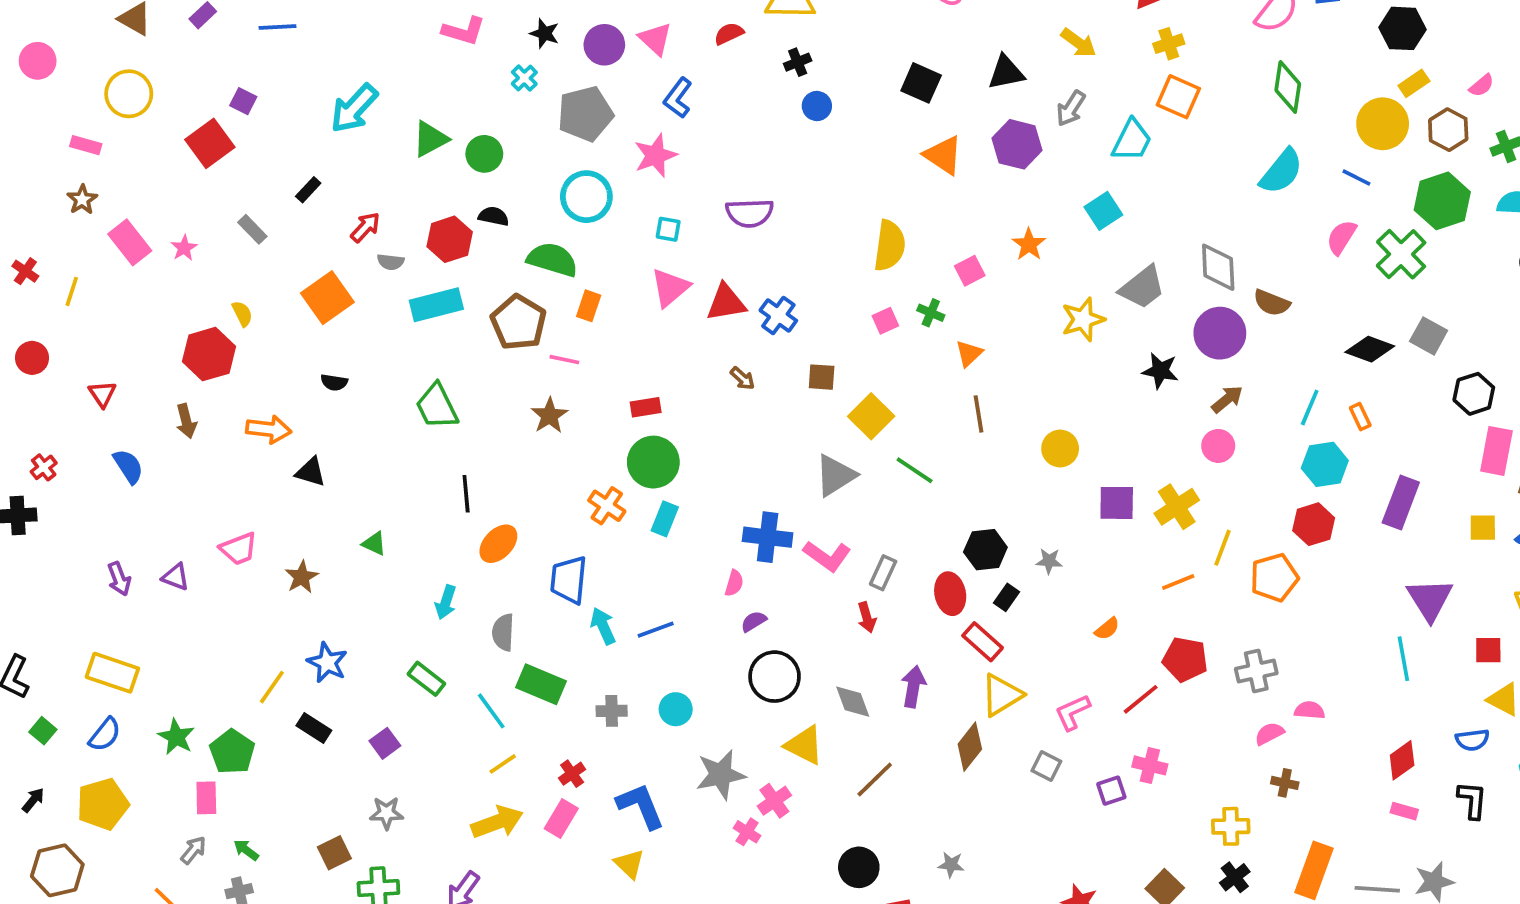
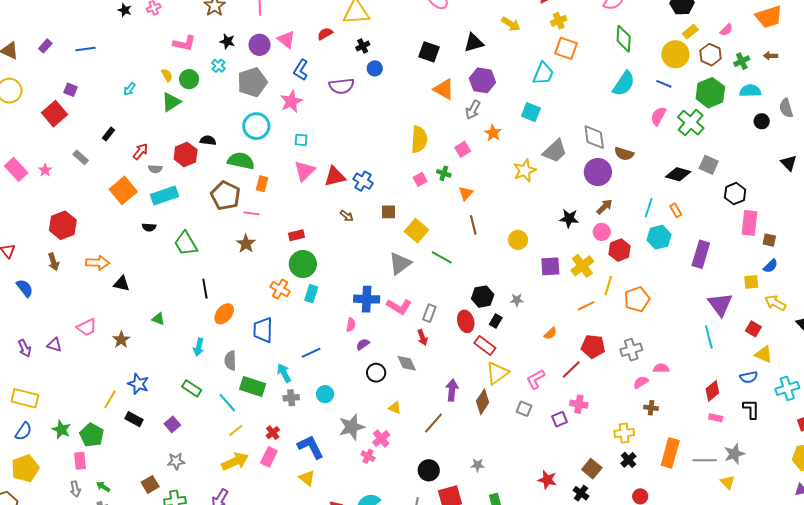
cyan arrow: (354, 108) -> (129, 89), size x0.5
gray arrow: (1071, 108) -> (473, 110), moved
green circle: (484, 154) -> (189, 79), moved
cyan square: (1103, 211) -> (531, 112), turned -30
purple semicircle: (750, 213) -> (342, 86), moved
cyan rectangle: (436, 305) -> (164, 195), moved
yellow semicircle: (242, 314) -> (167, 75), moved
black star: (1160, 371) -> (569, 218), moved
black semicircle: (334, 382) -> (149, 227), moved
red hexagon: (1314, 524) -> (620, 250), moved
yellow square: (1483, 528) -> (751, 282), moved
cyan arrow: (603, 626) -> (284, 373), moved
red square: (1488, 650) -> (753, 329), turned 35
black circle: (775, 677) -> (376, 373), size x0.7
purple arrow: (913, 687) -> (452, 390), moved
gray diamond: (853, 702) -> (407, 363), moved
yellow triangle: (804, 745) -> (395, 408), size x0.6
gray arrow: (193, 850) -> (75, 489), turned 133

